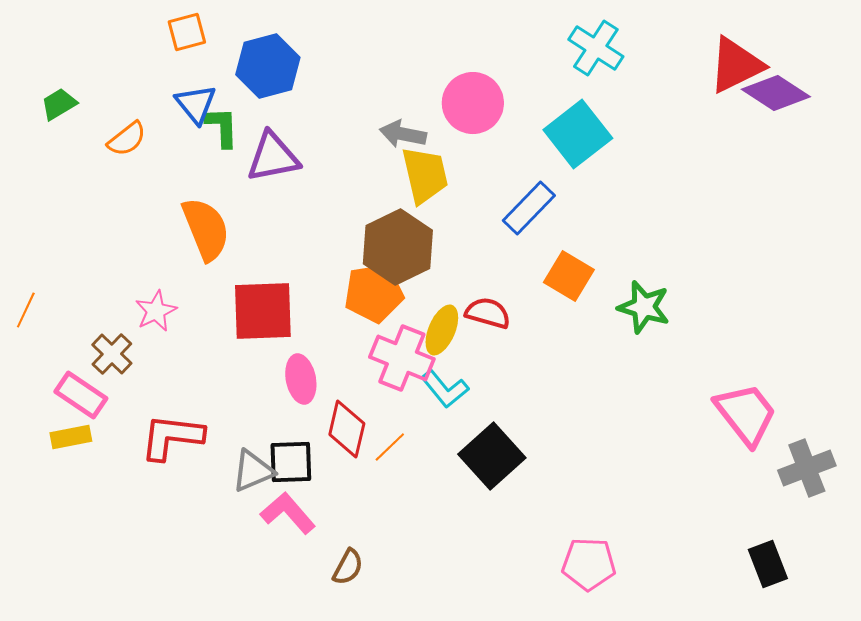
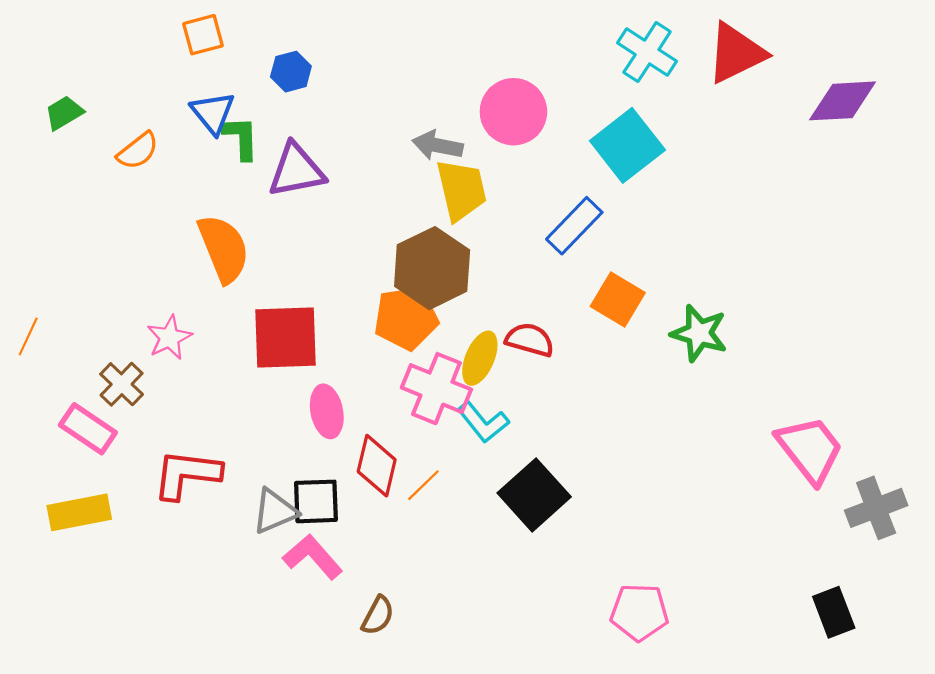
red triangle: (736, 65) -> (736, 53), moved
blue hexagon: (268, 66) -> (291, 72), size x0.6
purple diamond: (776, 93) -> (842, 101), turned -36
yellow rectangle: (71, 437) -> (79, 512), moved, size x1.4

